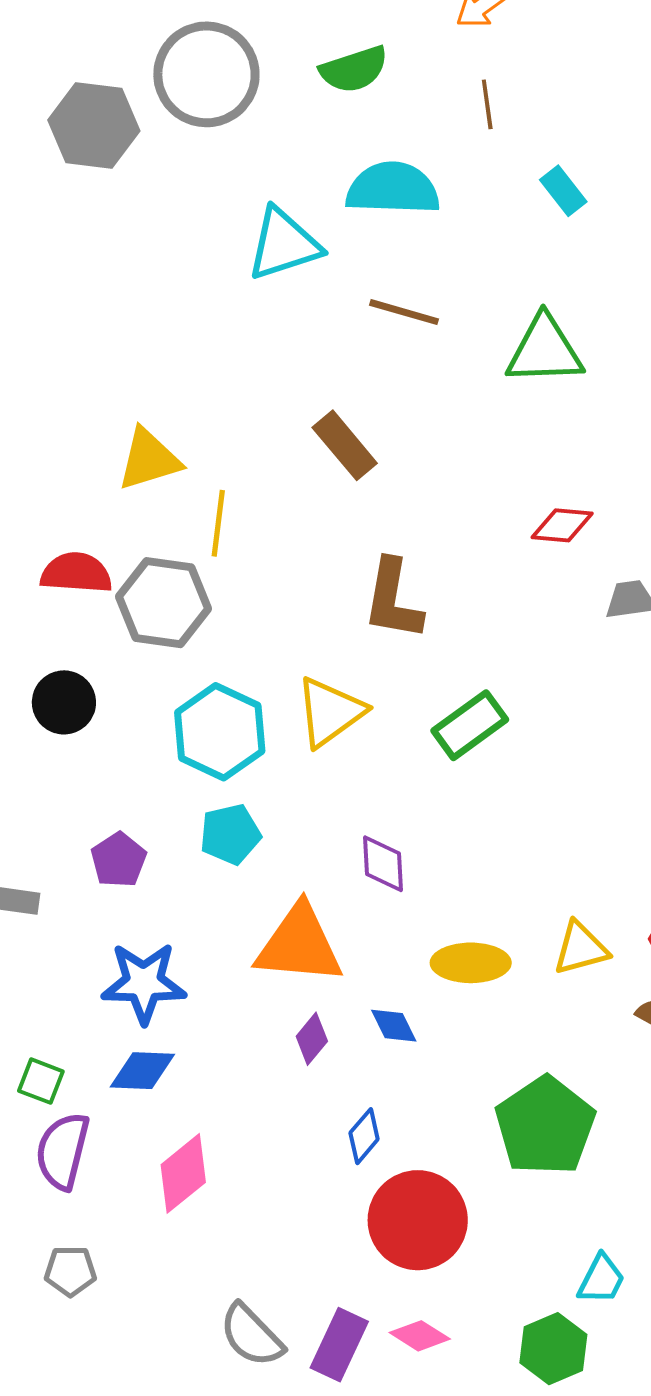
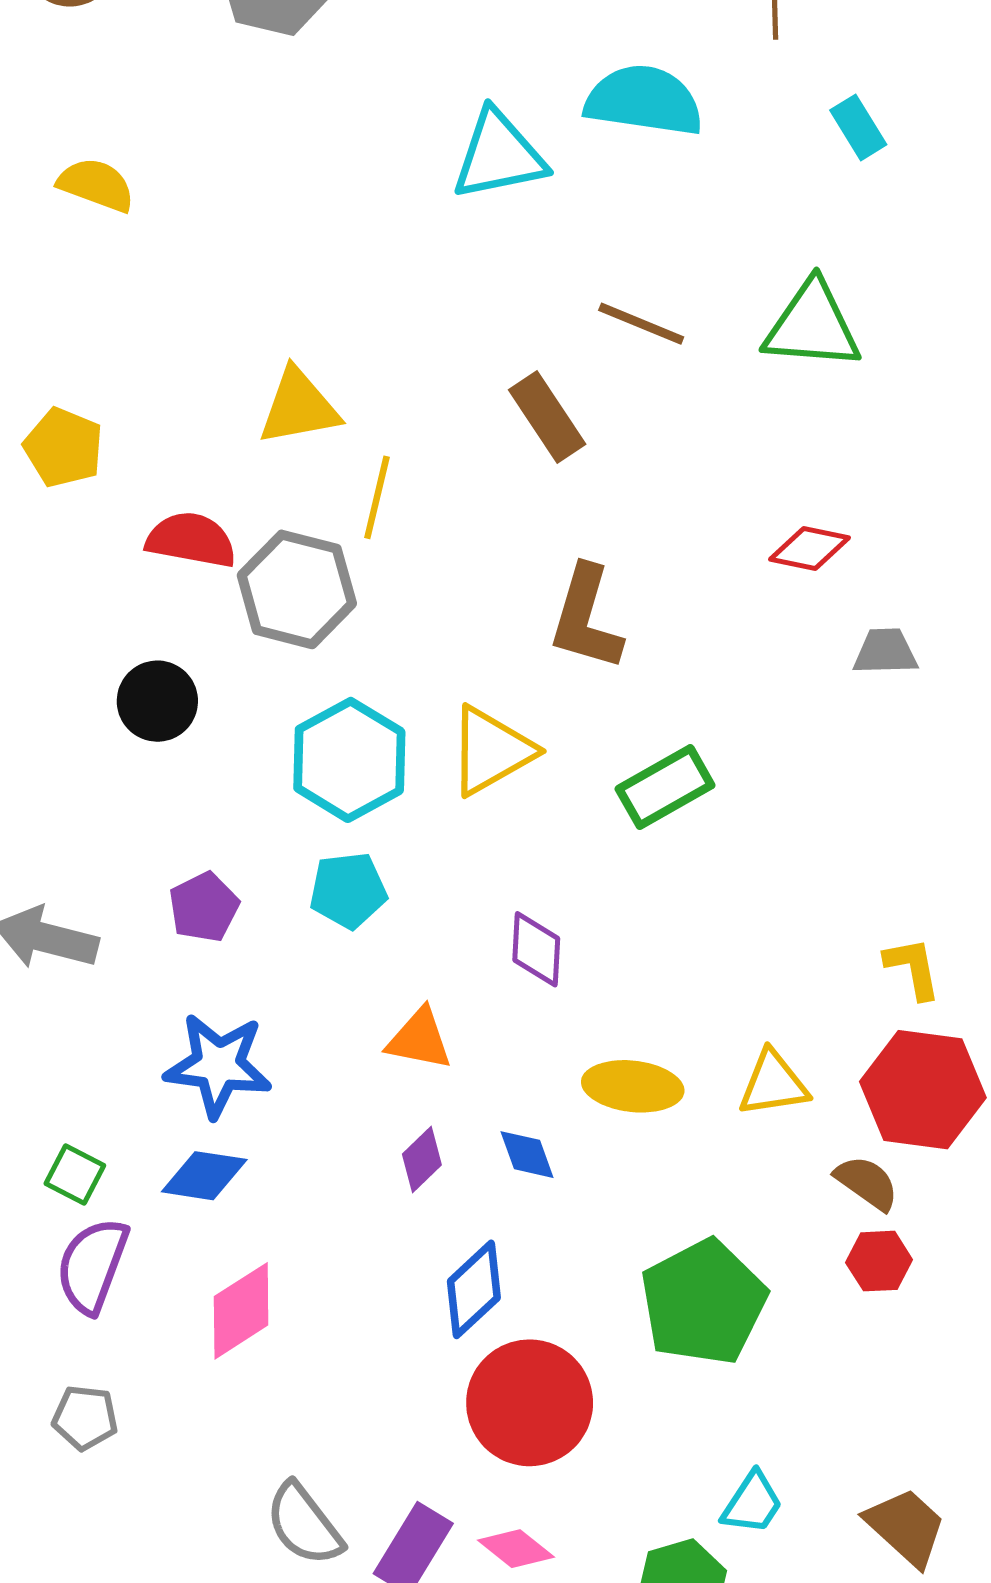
brown line: (404, 312) -> (641, 324), moved
orange triangle: (299, 945) -> (419, 1039), size x0.6
blue diamond: (364, 1136) -> (474, 1289), size x1.4

